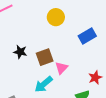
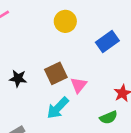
black star: (20, 52) -> (18, 78), moved

